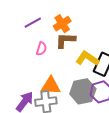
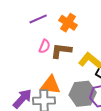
orange cross: (62, 24) -> (68, 23), turned -30
brown L-shape: (66, 40) -> (61, 51), moved

